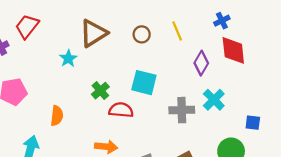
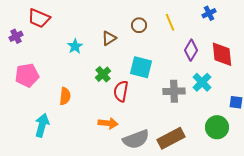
red trapezoid: (27, 26) -> (39, 18), turned -105
brown triangle: (93, 33) -> (109, 38), moved, size x0.6
red diamond: (233, 50) -> (222, 54), moved
red semicircle: (121, 110) -> (121, 91), turned -85

